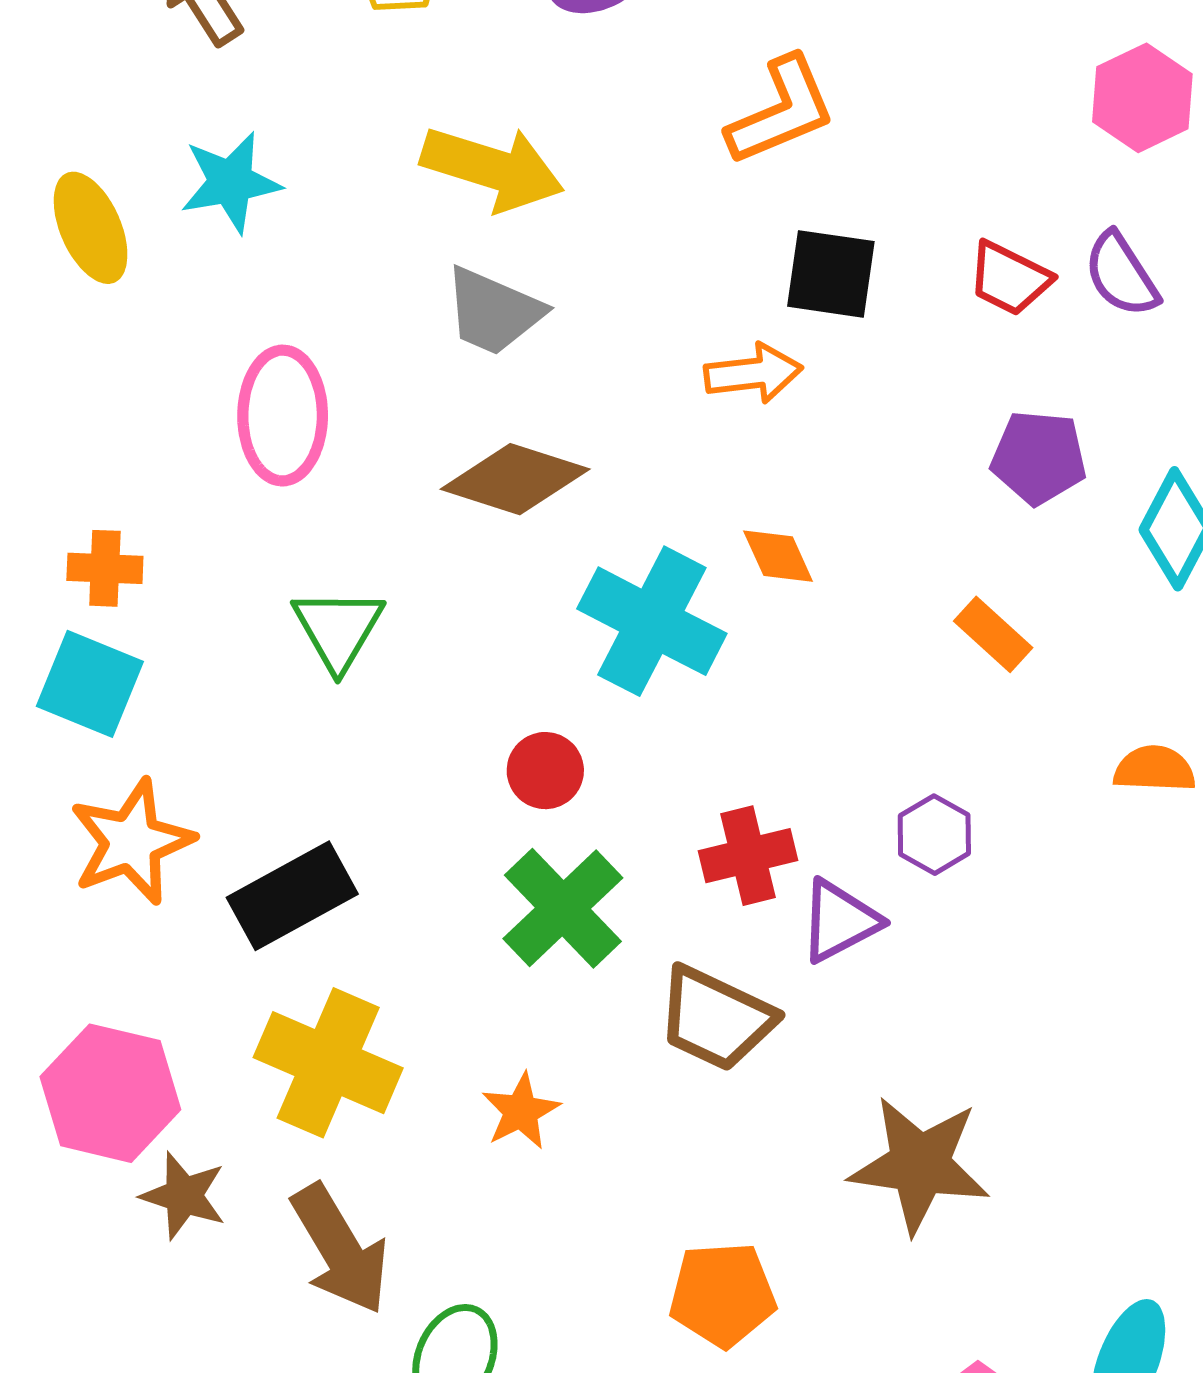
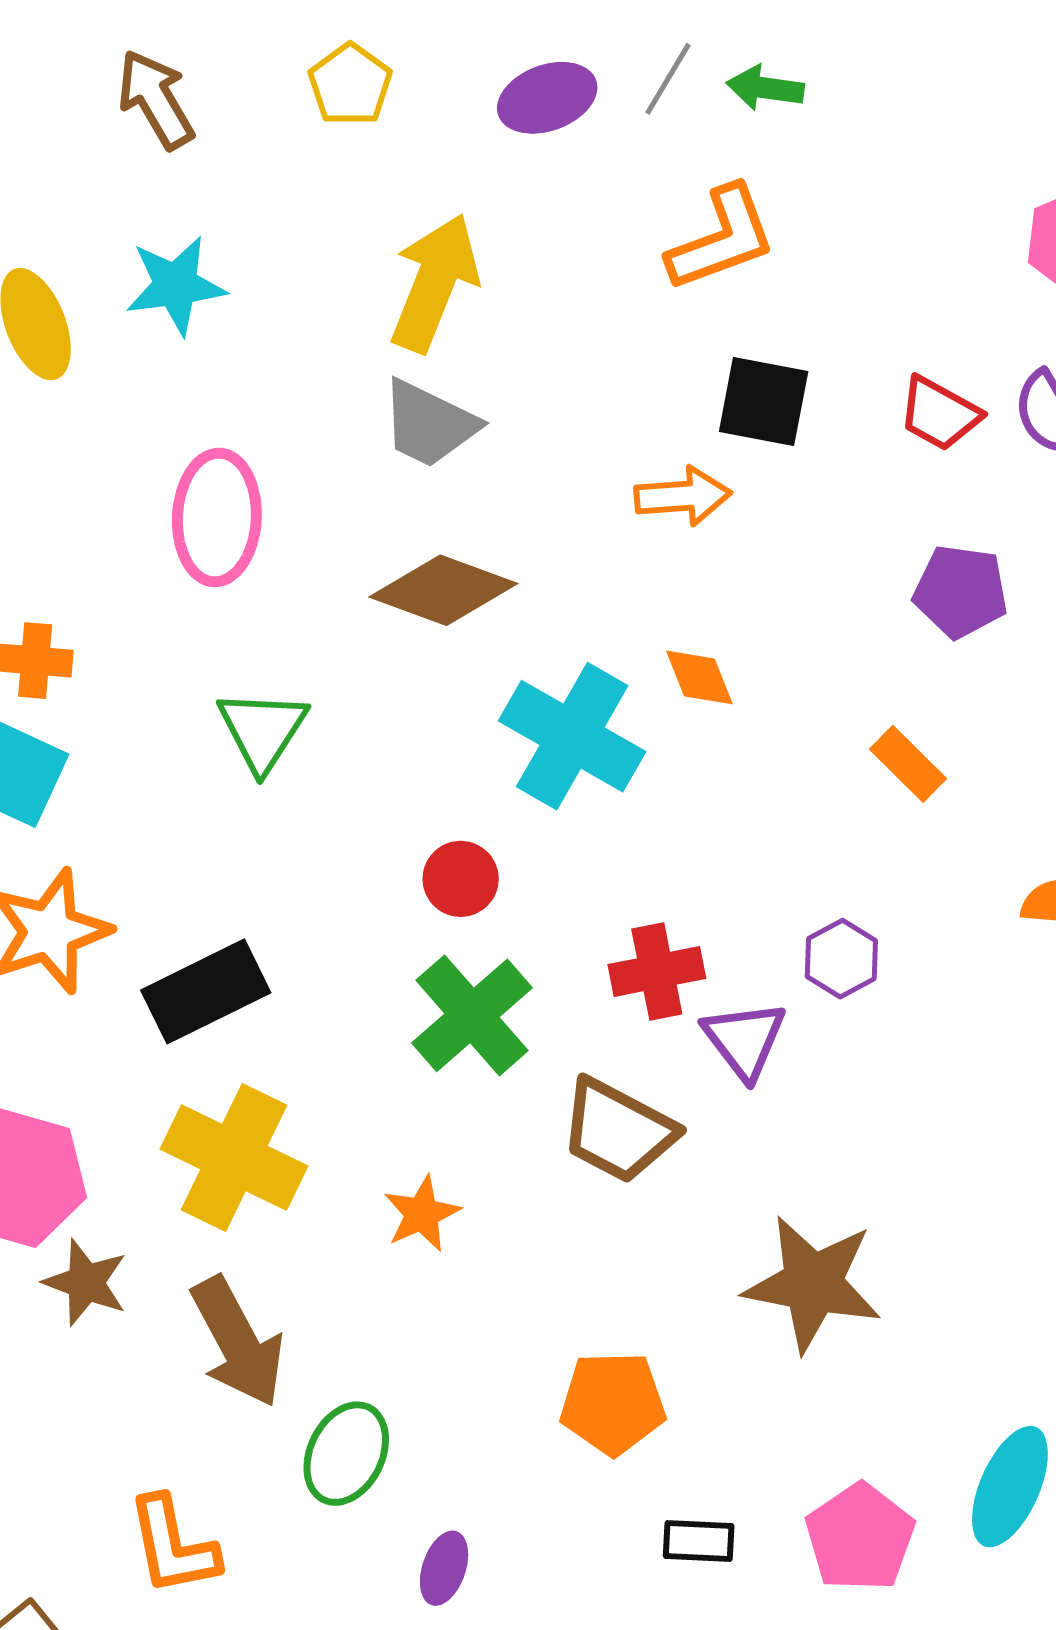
yellow arrow: (492, 168) -> (434, 283), turned -88
purple triangle: (840, 921) -> (744, 1040), turned -42

